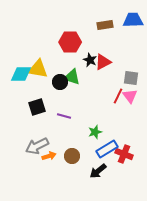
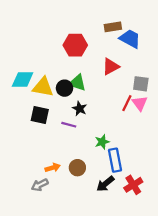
blue trapezoid: (133, 20) -> (130, 39), moved, turned 30
black star: (90, 60) -> (80, 109), moved
yellow triangle: (38, 69) -> (43, 87), moved
black square: (37, 107) -> (40, 115), turned 30
gray arrow: (37, 146) -> (40, 185), moved, size x0.7
blue rectangle: (107, 149) -> (115, 160), turned -70
red cross: (124, 154) -> (133, 185), moved, turned 36

